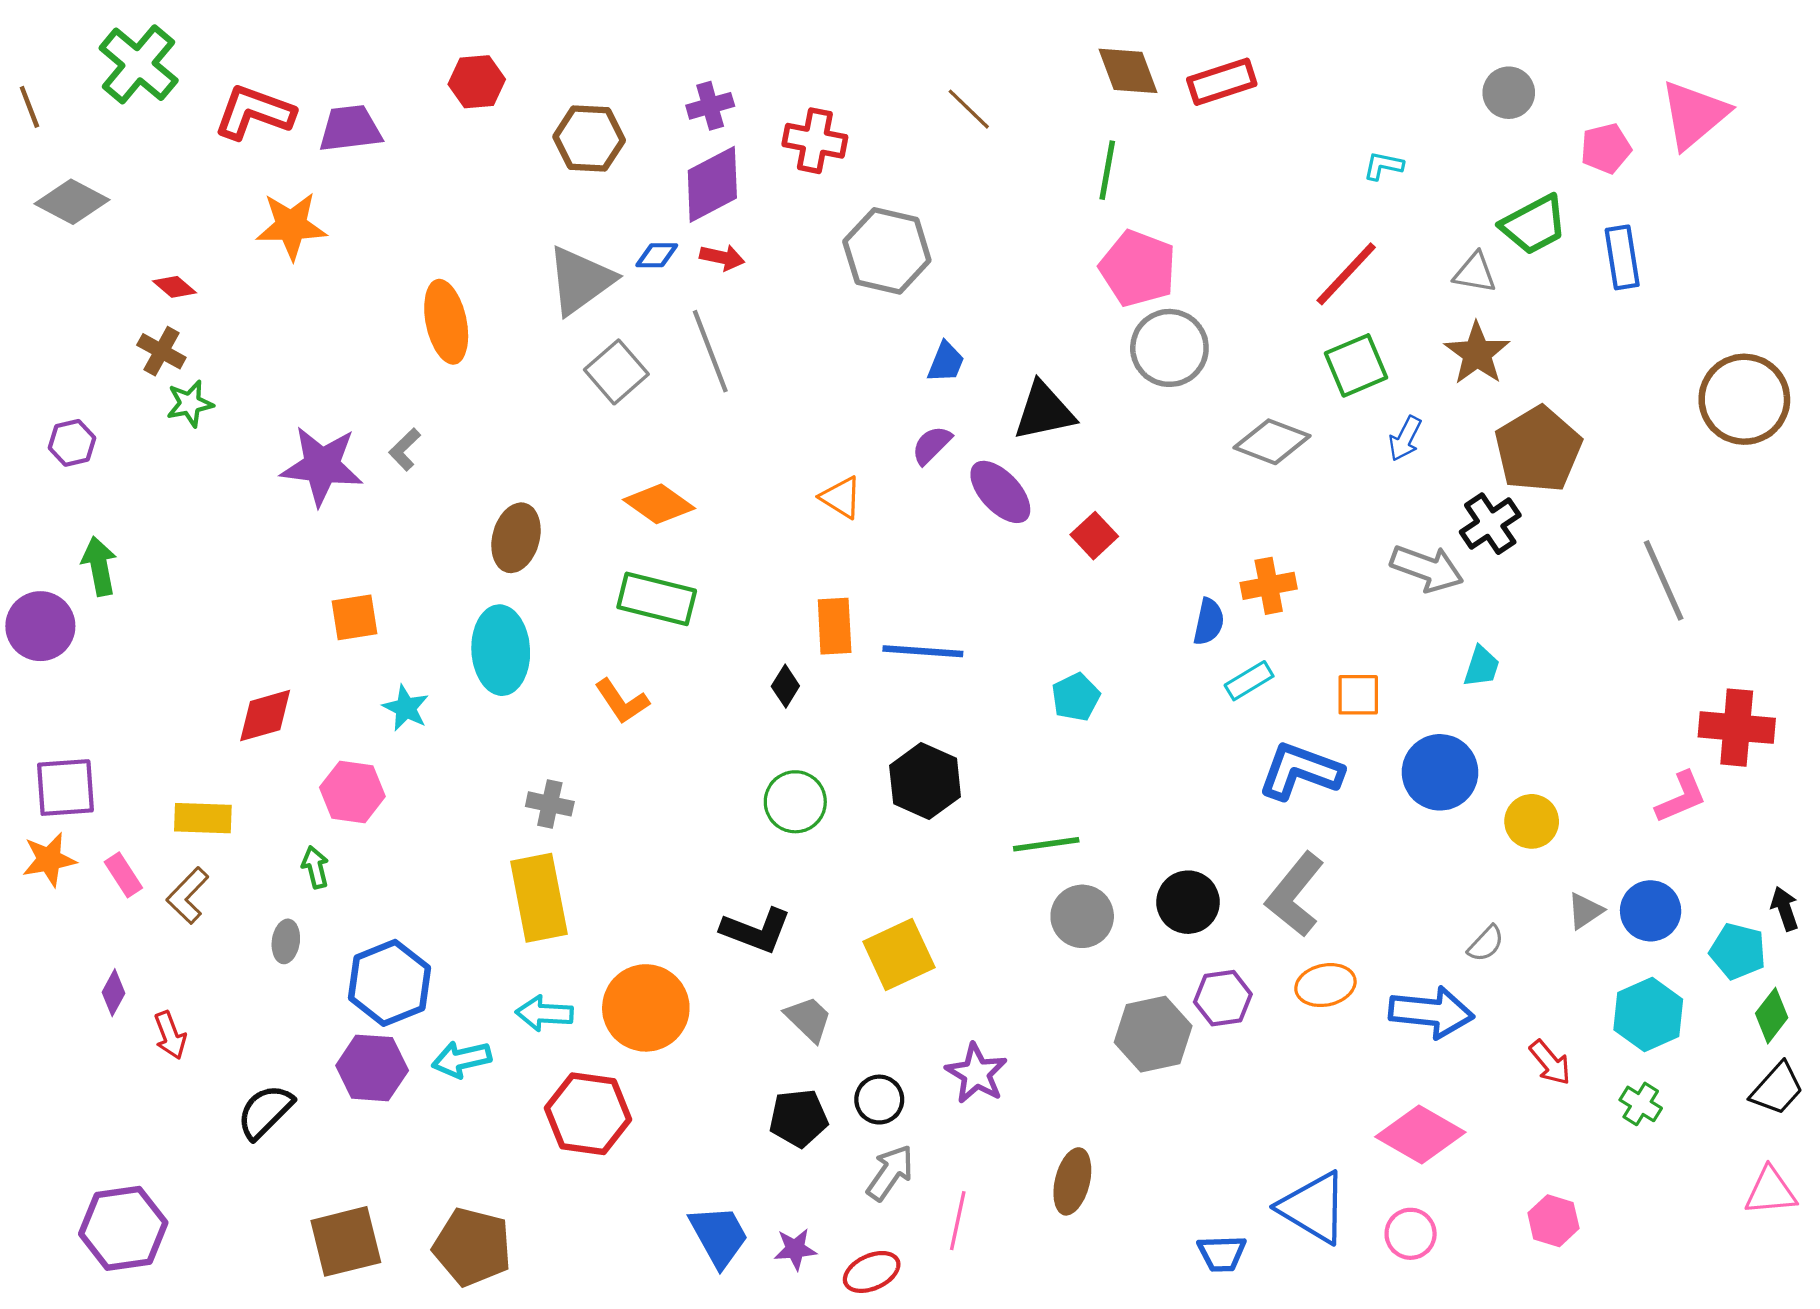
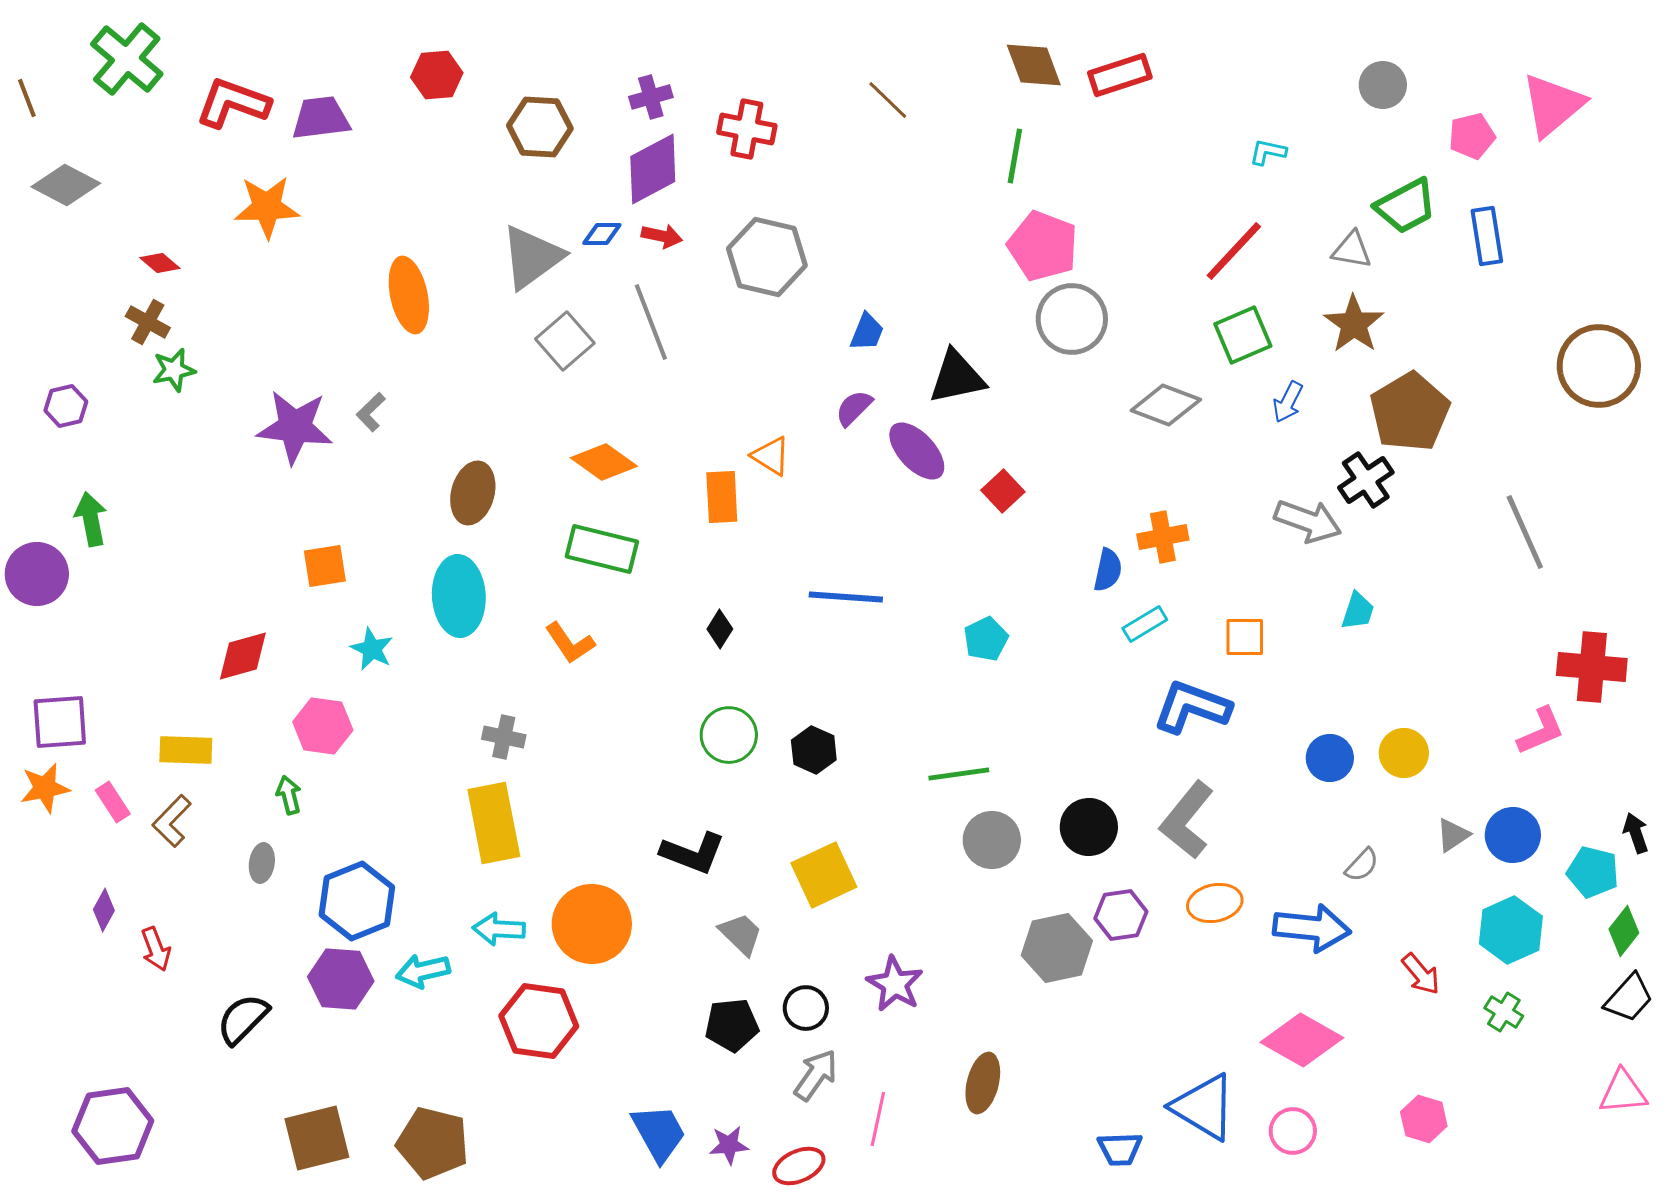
gray hexagon: (887, 251) -> (767, 257), moved
orange rectangle: (835, 626) -> (722, 497), moved
blue circle: (1440, 772) -> (1330, 758), moved, size x0.7
black hexagon: (925, 781) -> (814, 750), moved, size x0.7

